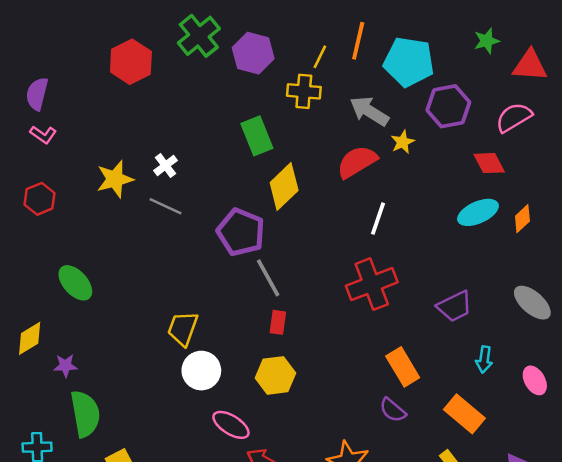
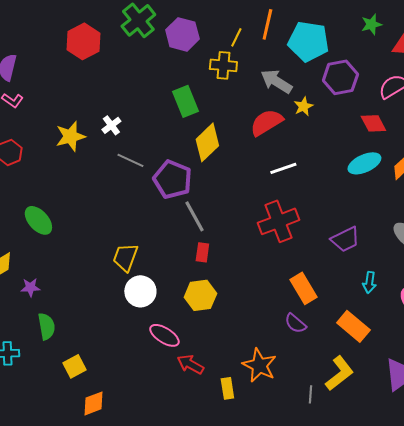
gray line: (166, 206) -> (130, 160), moved
white line: (378, 219) -> (283, 168), turned 52
green semicircle: (85, 414) -> (46, 326), size x0.7

